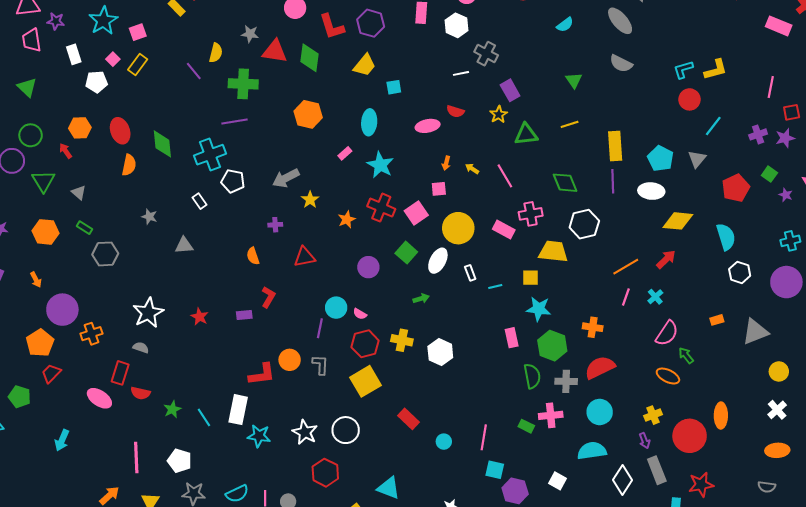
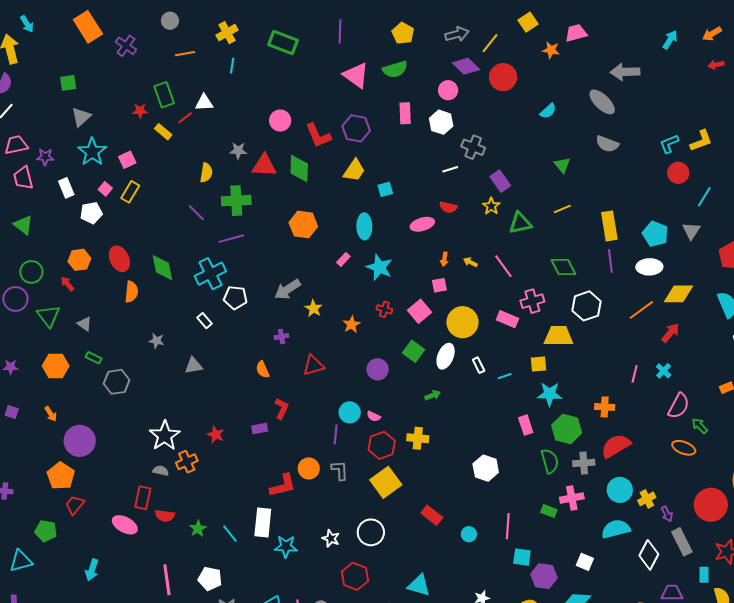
purple line: (194, 71) -> (196, 213), moved
red cross: (381, 208) -> (384, 309), size x0.6
orange line: (626, 267) -> (641, 310), moved
orange cross: (91, 334) -> (187, 462), moved
white hexagon: (440, 352) -> (486, 468), moved
yellow cross: (653, 415) -> (647, 499), moved
white star: (305, 432) -> (331, 538), size x0.7

